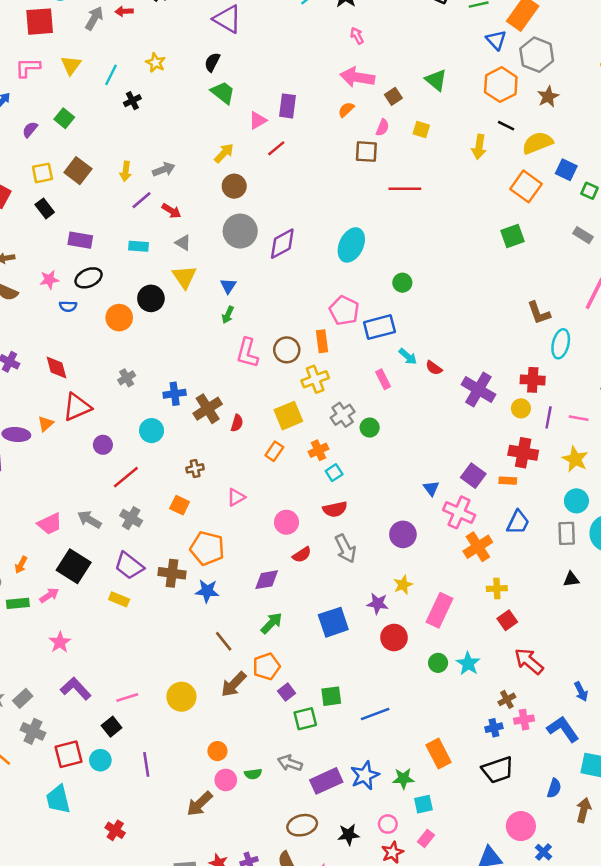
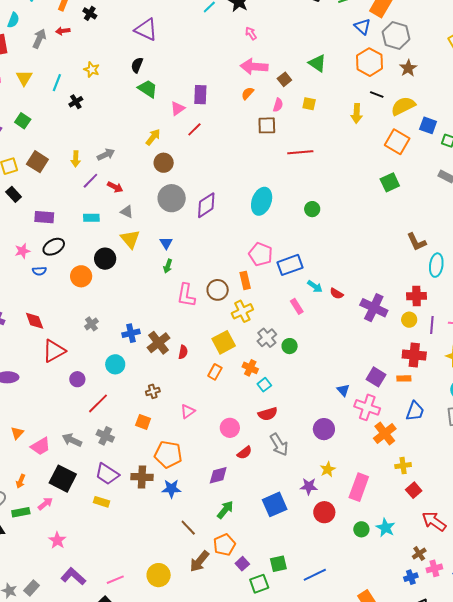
green circle: (402, 283) -> (312, 209), moved
orange triangle: (46, 424) -> (17, 433), moved
orange cross: (318, 450) -> (250, 368), turned -35

